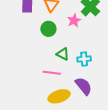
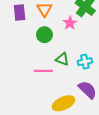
pink line: (52, 73) -> (43, 71), moved

